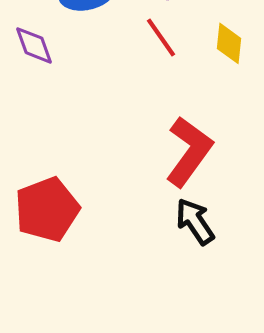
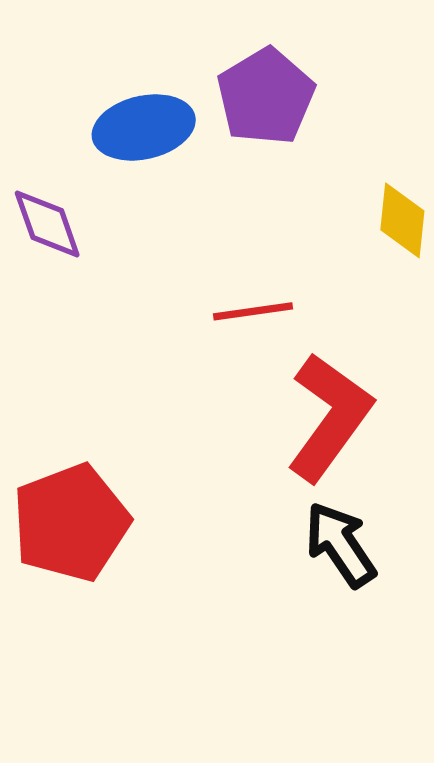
red line: (161, 37) -> (253, 311), moved, turned -63

